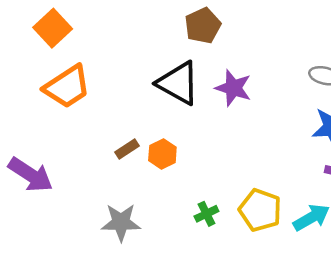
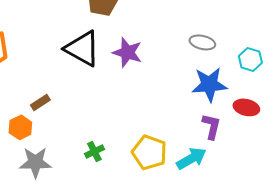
orange hexagon: (162, 154) -> (20, 127), moved
green cross: (206, 214) -> (94, 151), moved

